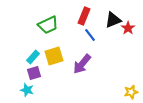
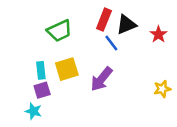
black triangle: (113, 20) -> (126, 24), moved
cyan rectangle: (33, 57) -> (41, 70), turned -48
yellow star: (131, 92) -> (162, 89), moved

